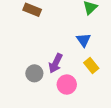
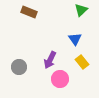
gray circle: (34, 73) -> (19, 67), moved

